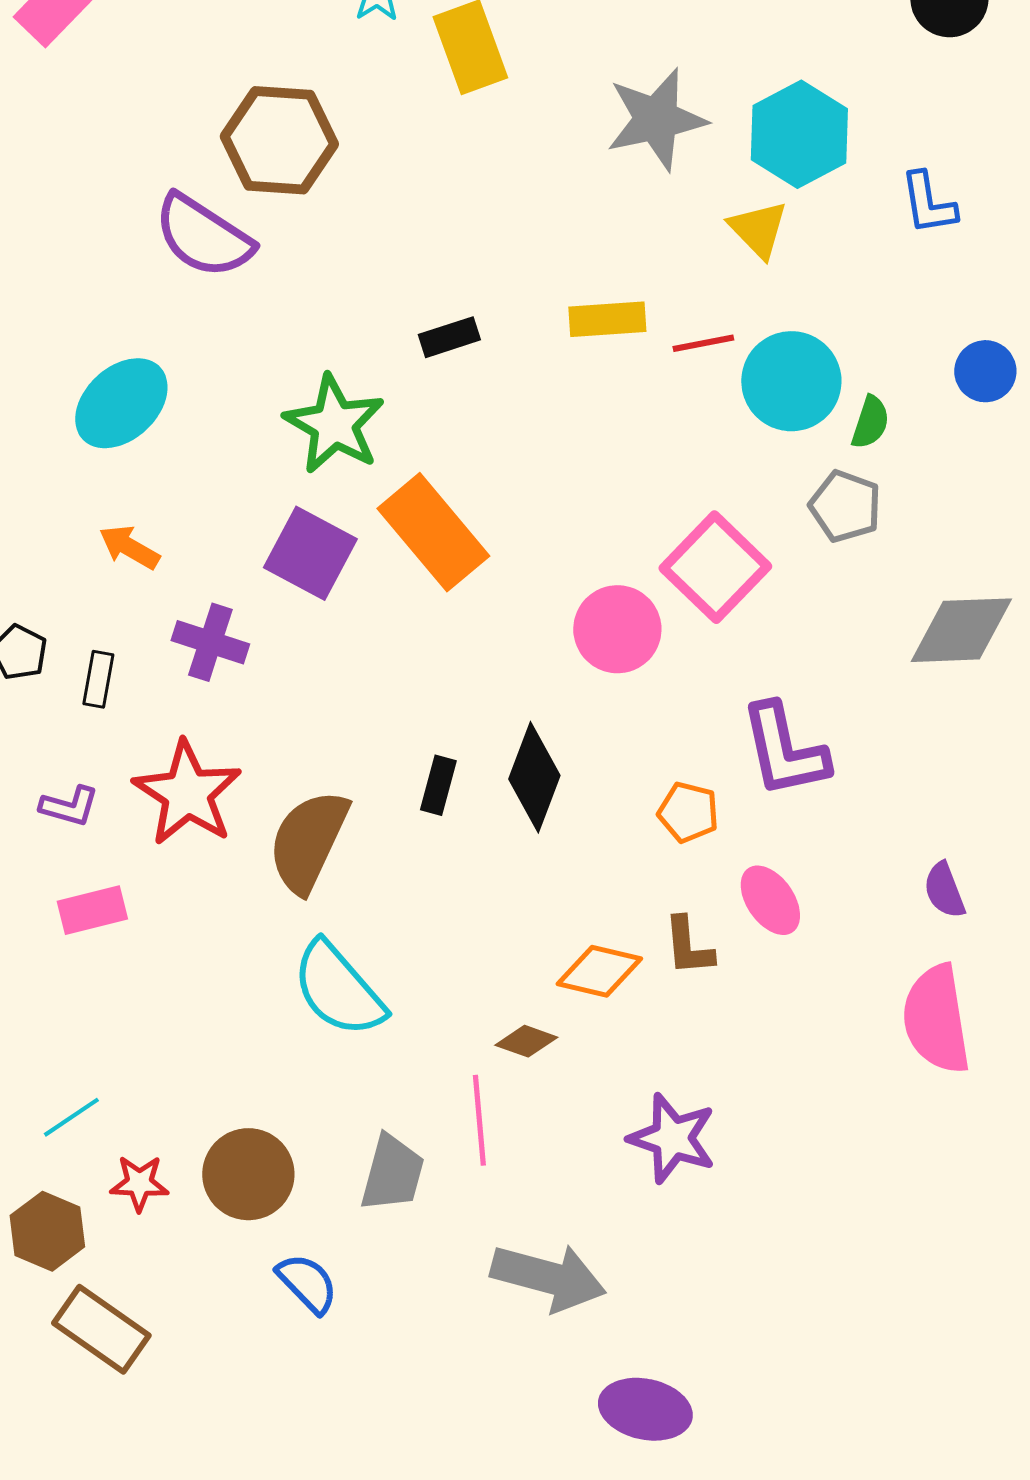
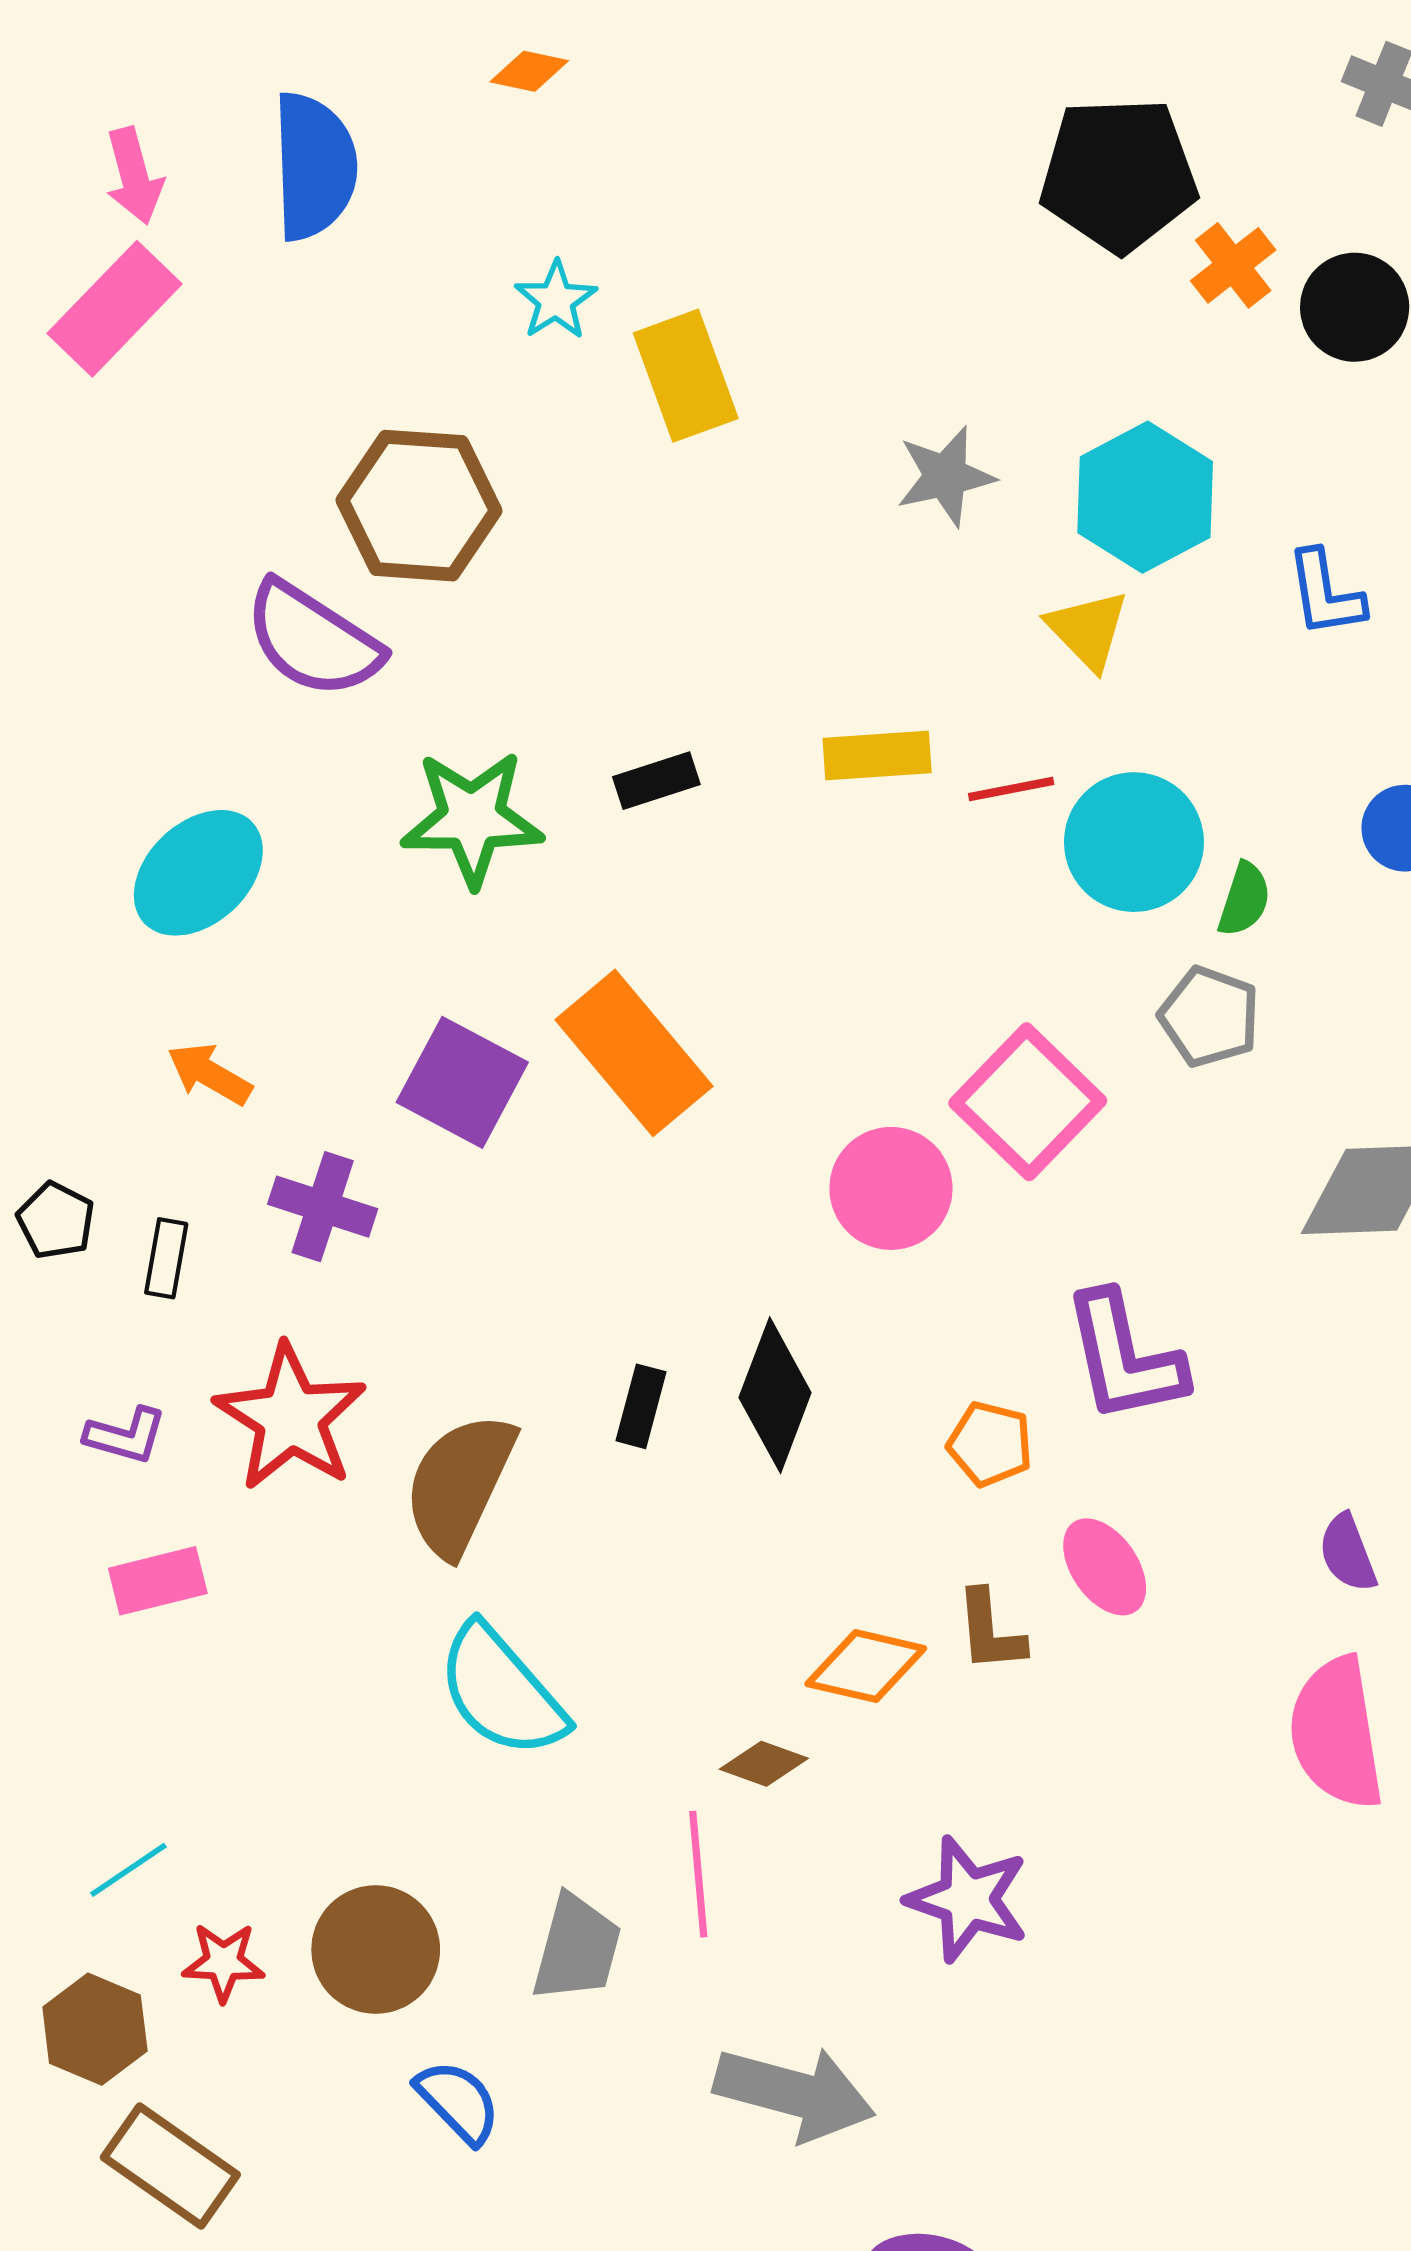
gray star: (656, 119) -> (945, 476), size x0.7
green star: (334, 424) -> (472, 818), moved, turned -30

